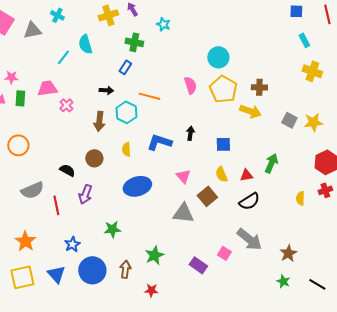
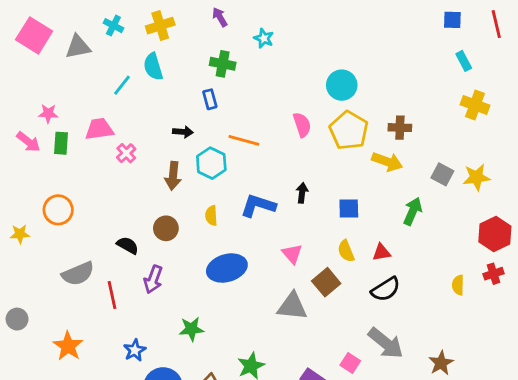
yellow cross: (108, 15) -> (160, 26), moved
blue rectangle: (125, 67) -> (210, 99), turned -48
green arrow: (271, 163) -> (413, 211), moved

